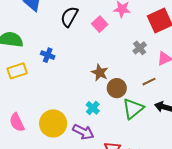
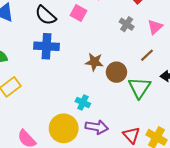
black semicircle: (69, 17) -> (46, 15), turned -60
blue cross: (48, 55) -> (47, 46), moved, size x1.6
cyan cross: (93, 108) -> (83, 103), moved

